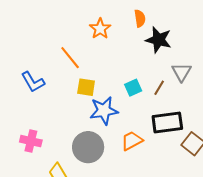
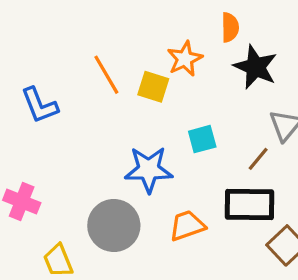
orange star: (100, 29) -> (185, 59), moved
yellow square: (86, 87) -> (153, 87), moved
brown line: (159, 88) -> (258, 159), moved

